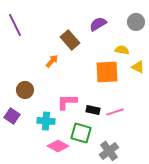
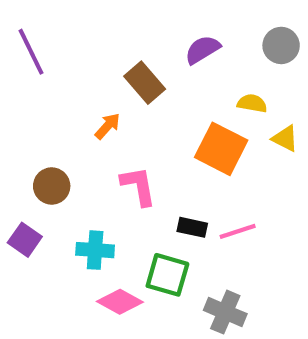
orange square: (107, 72) -> (221, 149), turned 30
pink L-shape: (67, 102) -> (138, 186), moved, turned 80
gray cross: (109, 151) -> (225, 312), turned -30

